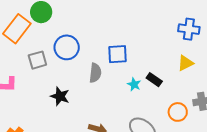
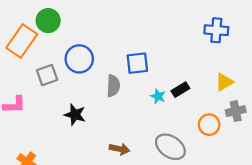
yellow triangle: (185, 63) -> (224, 82), moved
black rectangle: (154, 80) -> (180, 90), turned -63

